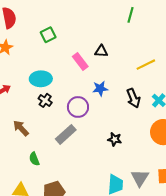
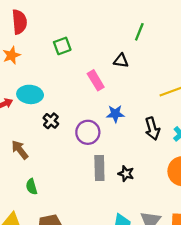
green line: (130, 15) -> (139, 32), moved
black triangle: (101, 51) -> (121, 61), moved
cyan ellipse: (41, 79) -> (30, 94), moved
gray rectangle: (66, 134) -> (99, 168), moved, turned -55

